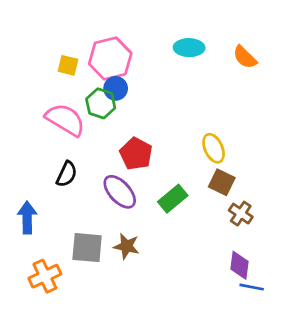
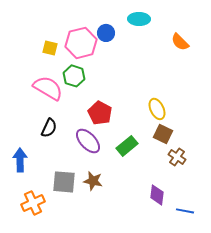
cyan ellipse: (189, 48) -> (139, 19), moved
blue circle: (116, 88) -> (106, 33), moved
purple diamond: (239, 265) -> (157, 195), moved

